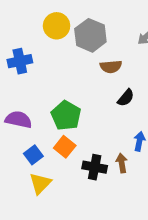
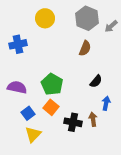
gray hexagon: (90, 35) -> (87, 18), moved
brown semicircle: (111, 67) -> (85, 48), turned -63
black semicircle: (126, 98) -> (96, 81), moved

